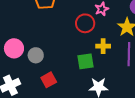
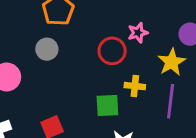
gray circle: (36, 55) -> (47, 49), moved

